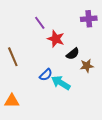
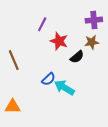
purple line: (40, 23) -> (42, 24), turned 64
brown star: (87, 66) -> (92, 42), moved

